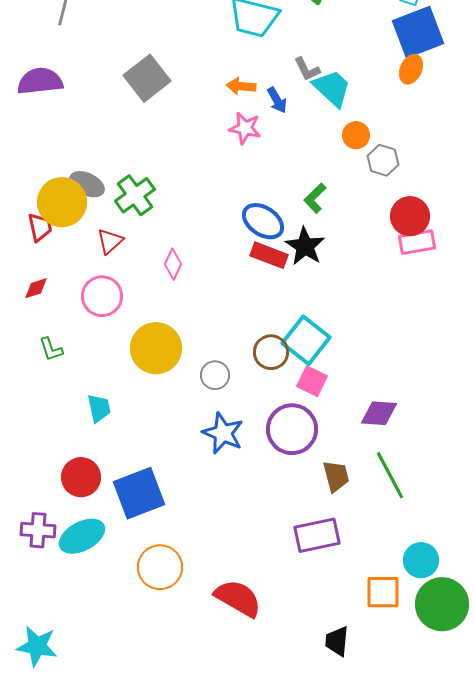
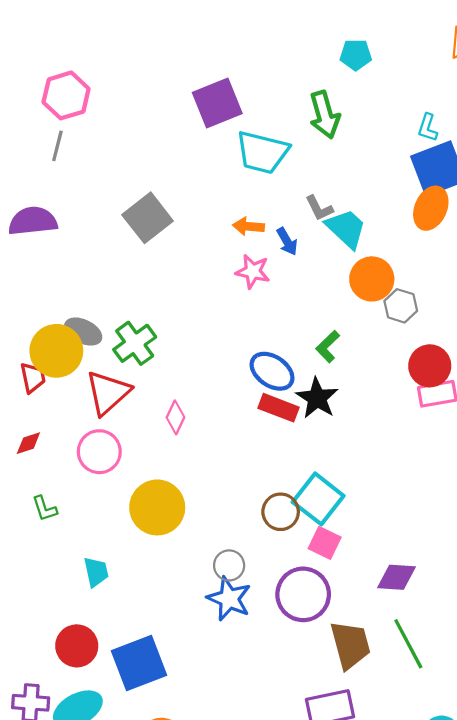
orange ellipse: (411, 69) -> (431, 208), size x1.4
orange circle: (356, 135) -> (372, 279), size x1.5
red triangle: (110, 241) -> (108, 393), size x1.6
gray circle: (215, 375) -> (229, 565), moved
brown trapezoid: (336, 476) -> (350, 645), size x1.4

